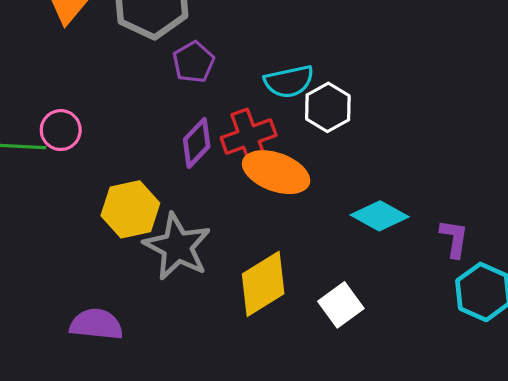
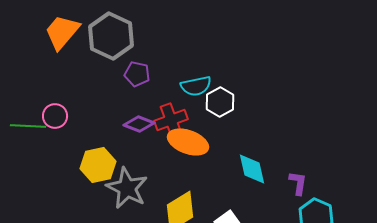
purple pentagon: (193, 62) -> (137, 74), turned -30
purple diamond: (197, 143) -> (139, 124), turned 68
cyan diamond: (380, 216) -> (252, 169), turned 48

